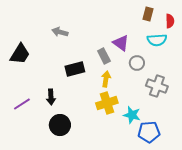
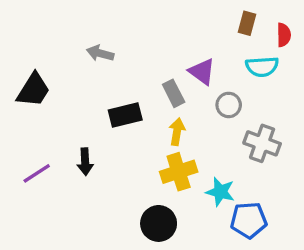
black circle: (60, 125) -> (159, 223), moved

